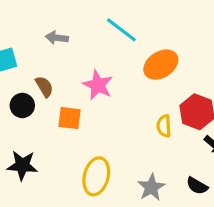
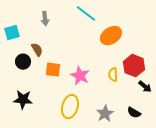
gray arrow: (57, 38) -> (45, 19), turned -104
pink star: (98, 85) -> (80, 76), moved

